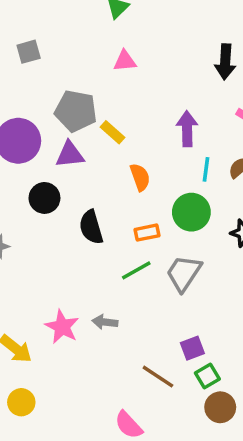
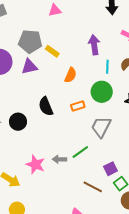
orange semicircle: (140, 177) -> (71, 75), turned 49
black circle: (44, 198) -> (18, 122), moved
green line: (136, 270) -> (80, 152), moved

